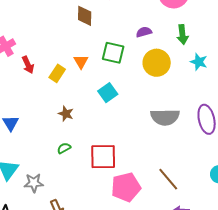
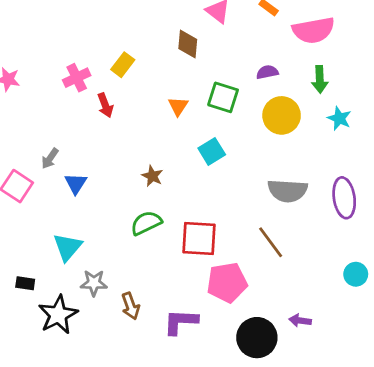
yellow rectangle: (57, 73) -> (123, 65), moved
green semicircle: (64, 148) -> (146, 223), size x1.6
brown line: (168, 179) -> (271, 242), moved
gray star: (34, 183) -> (94, 283), moved

